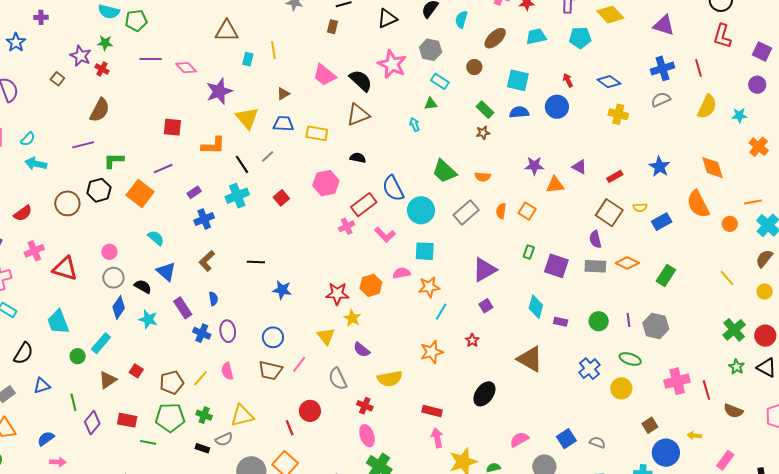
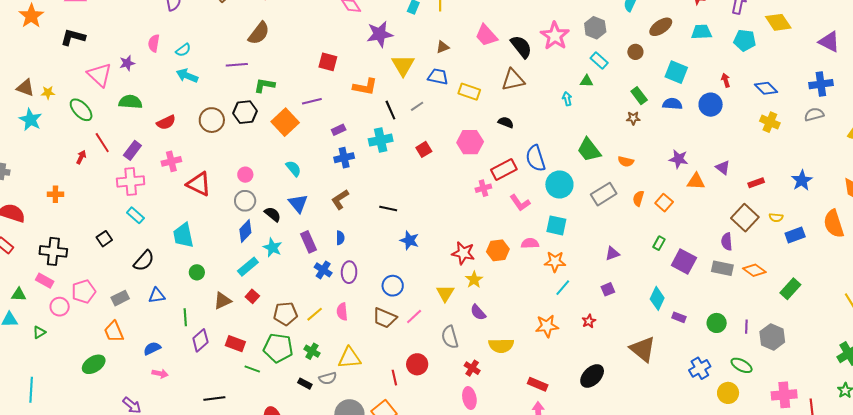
purple triangle: (484, 270) -> (612, 254), size x0.6
cyan rectangle: (101, 343) -> (248, 267), moved

